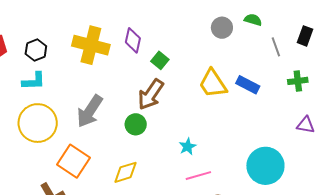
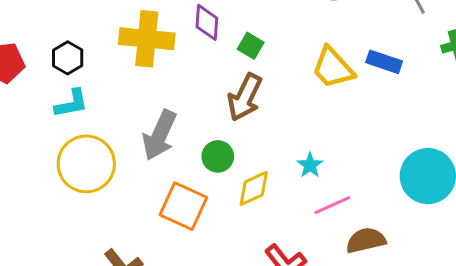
green circle: (136, 124) -> (218, 156), moved
orange square: (74, 161) -> (183, 206), moved
yellow diamond: (125, 172) -> (254, 188), moved

